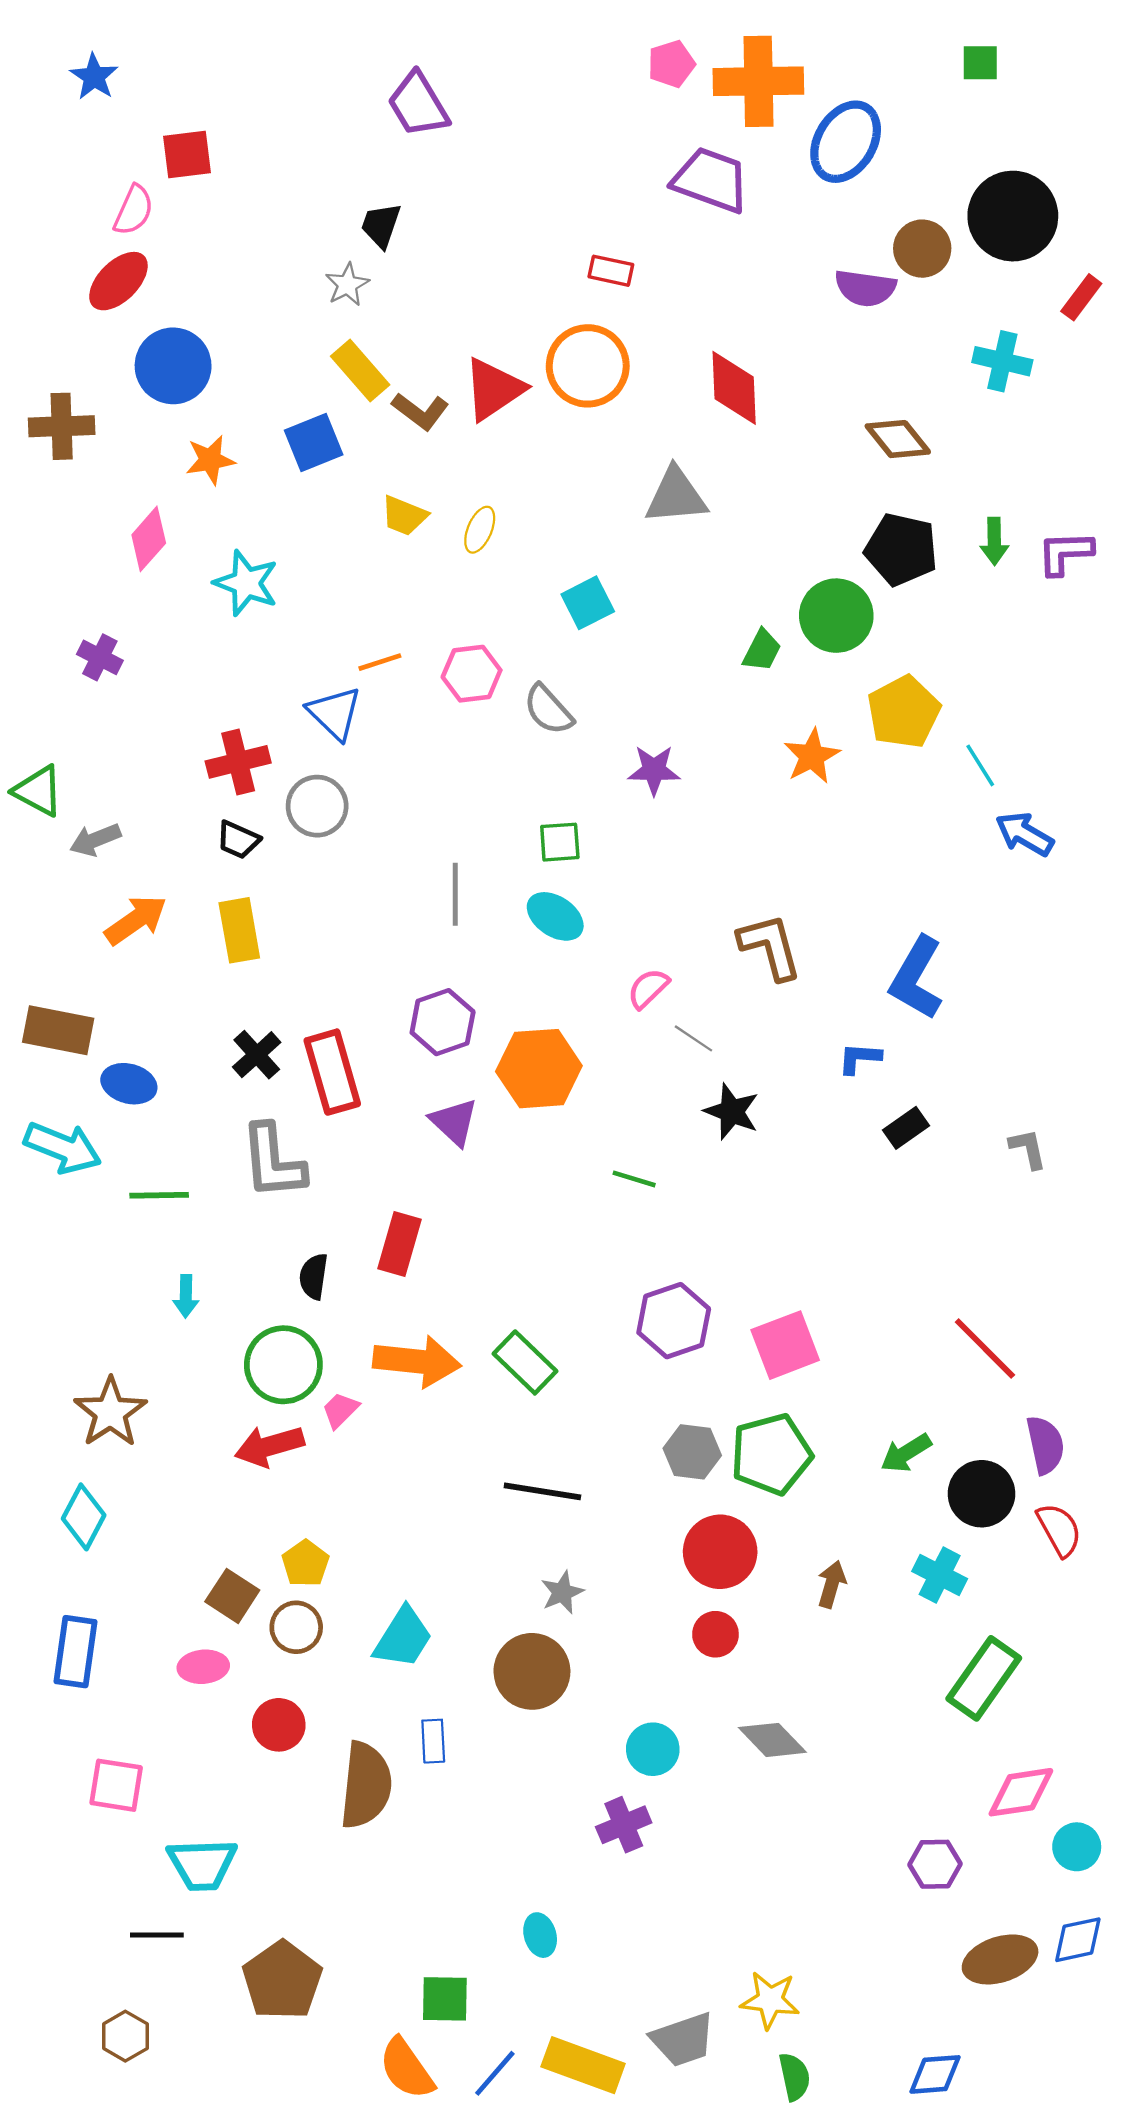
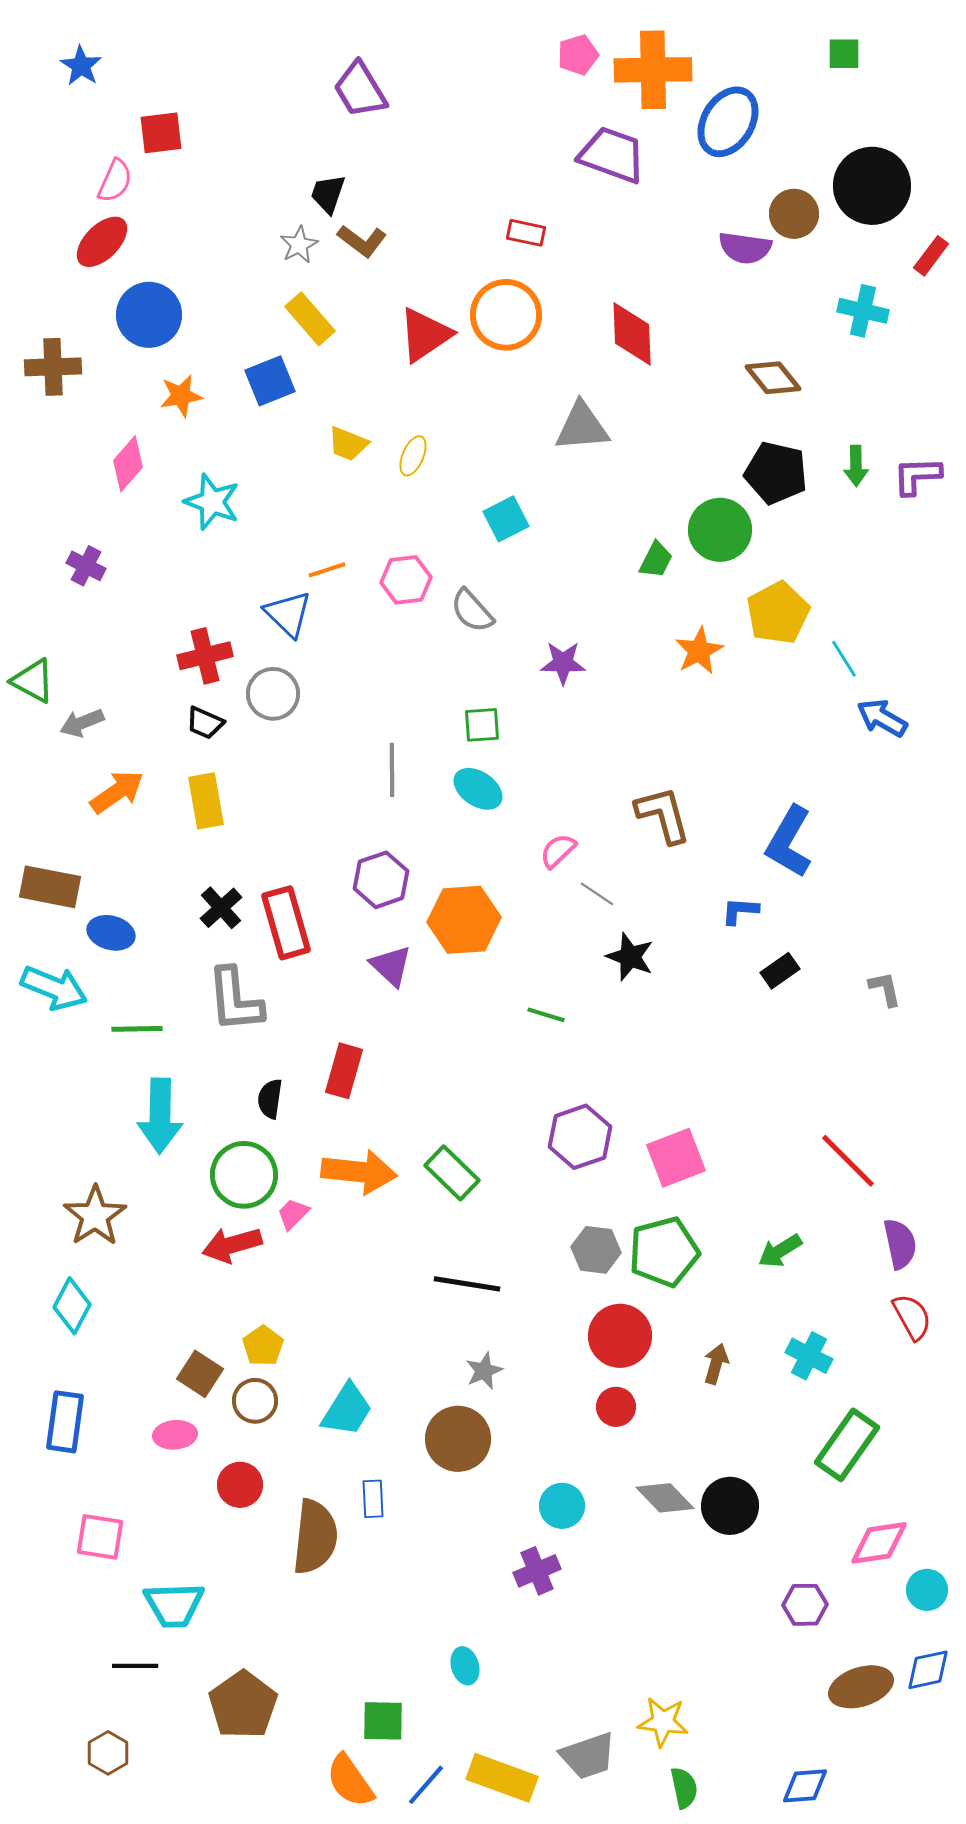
brown L-shape: (420, 411) -> (362, 241), moved
cyan arrow: (186, 1296) -> (160, 1116), size x2.0
black circle: (981, 1494) -> (730, 1506), moved

